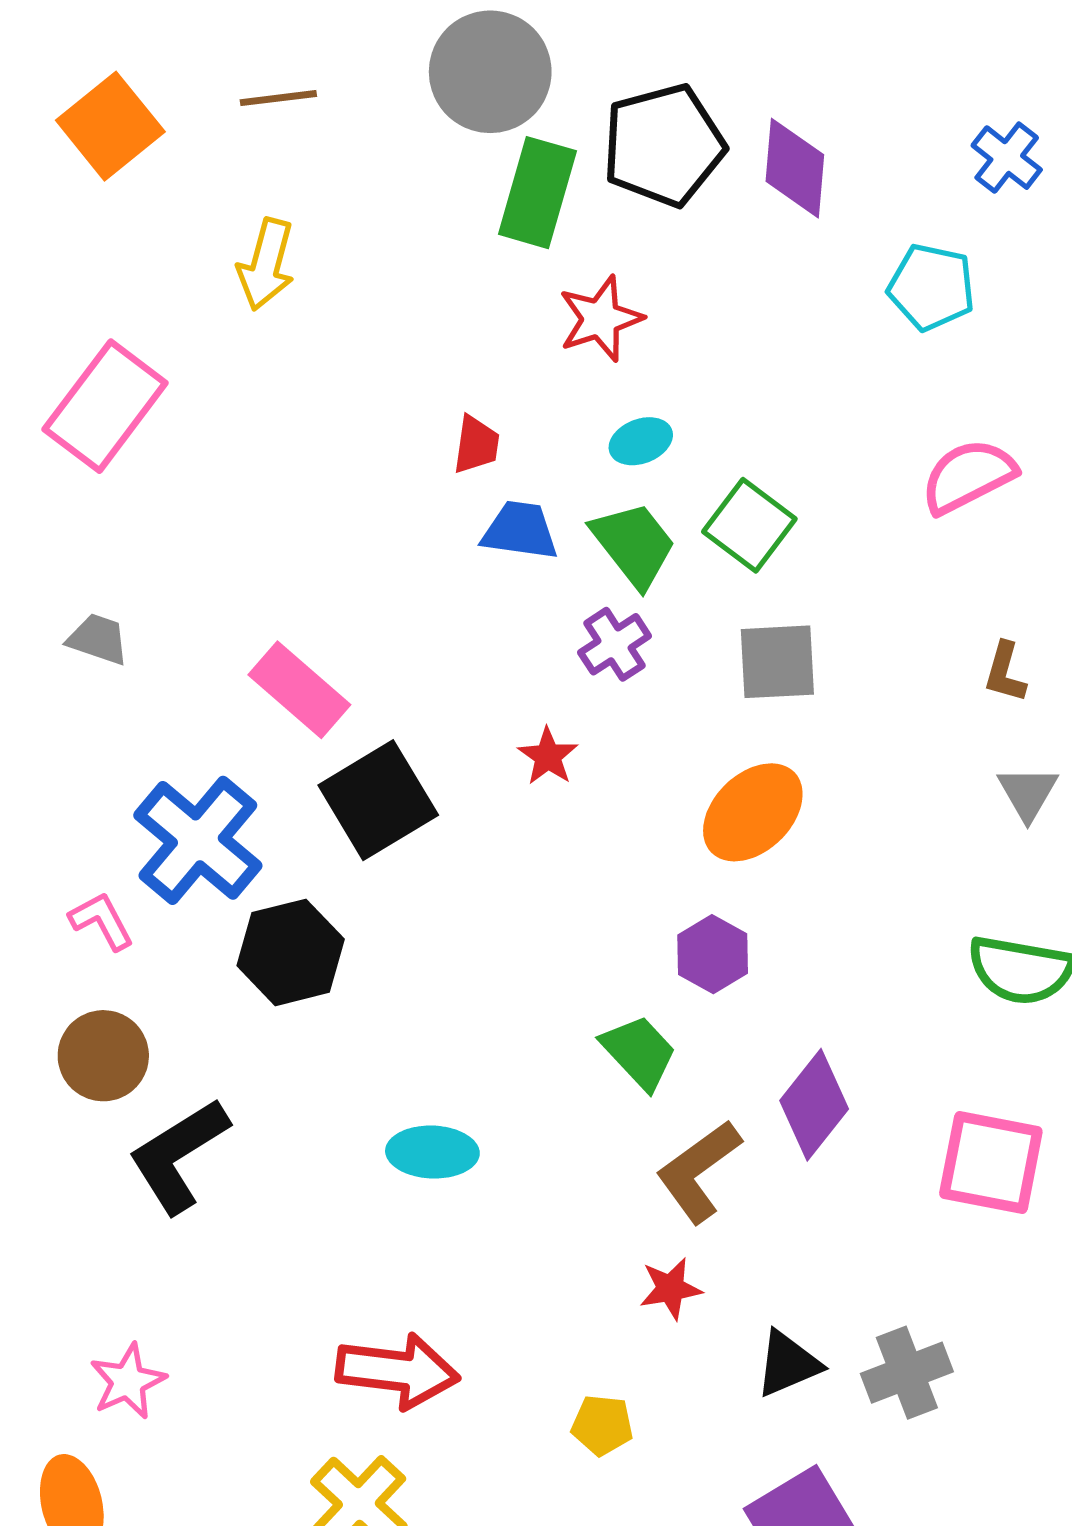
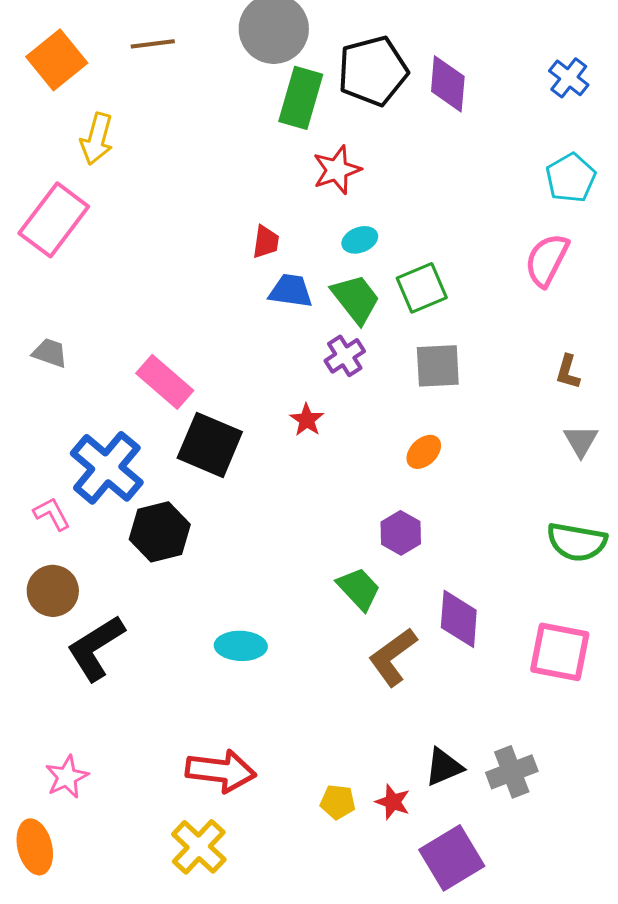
yellow arrow: (266, 264) -> (97, 139), moved
cyan pentagon: (931, 287) -> (571, 178), moved, turned 30
pink semicircle: (968, 476) -> (547, 260), turned -36
green square: (749, 525) -> (422, 288), turned 30
black square: (378, 800) -> (210, 445), turned -36
orange ellipse: (753, 812) -> (424, 452), size x0.6
purple diamond: (814, 1105) -> (459, 619), turned -34
red star: (671, 1289) -> (393, 802), moved, turned 30

